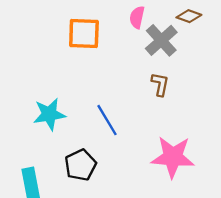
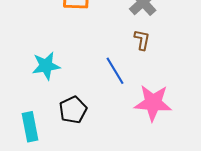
blue line: (107, 120) -> (115, 71), moved

